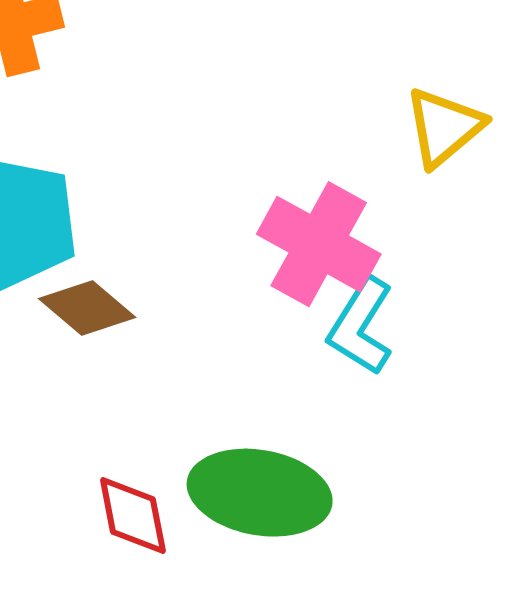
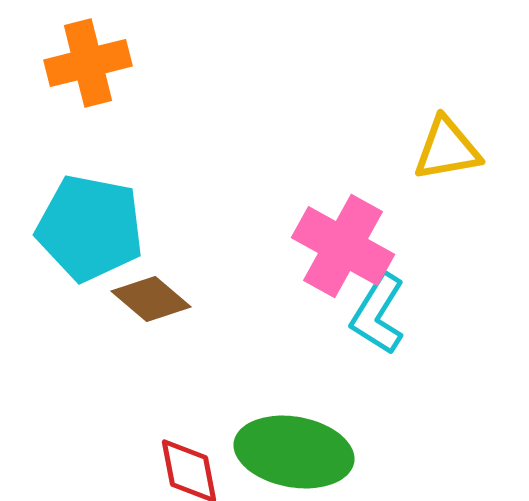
yellow triangle: (444, 127) -> (447, 149), turned 30

